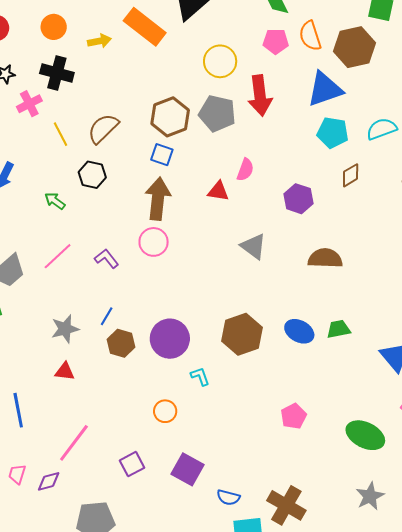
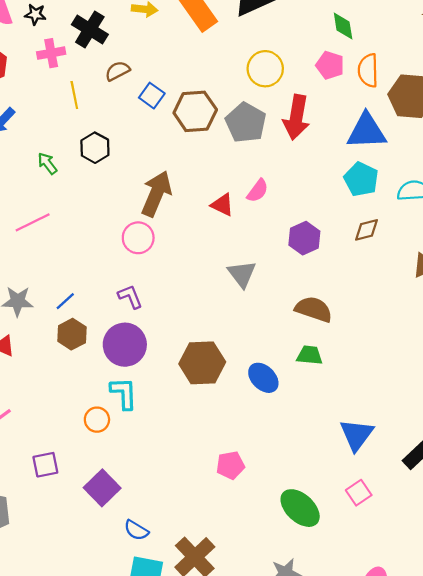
brown semicircle: (103, 128) -> (117, 71), moved, size x0.7
blue square: (162, 155) -> (152, 96), moved
purple L-shape: (107, 259) -> (130, 297), moved
green trapezoid: (338, 329) -> (310, 355), moved
cyan L-shape: (200, 376) -> (124, 393), moved, size x1.5

